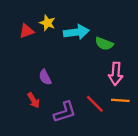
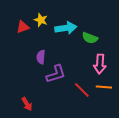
purple semicircle: (45, 77) -> (41, 57), moved, turned 32
red arrow: (34, 100) -> (27, 104), moved
purple L-shape: (65, 112) -> (56, 74), moved

